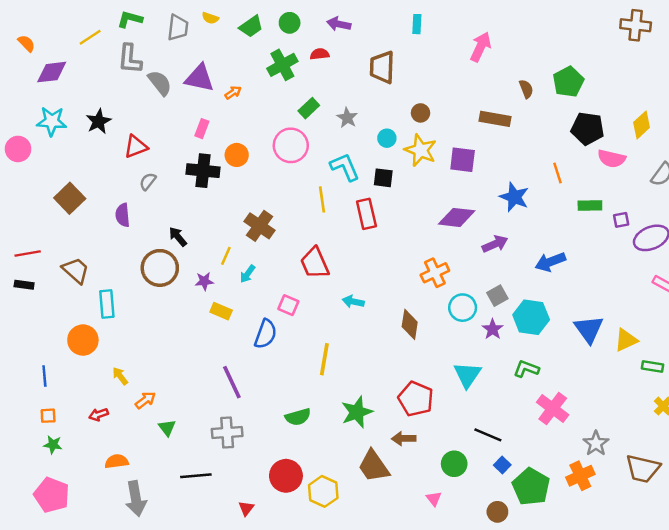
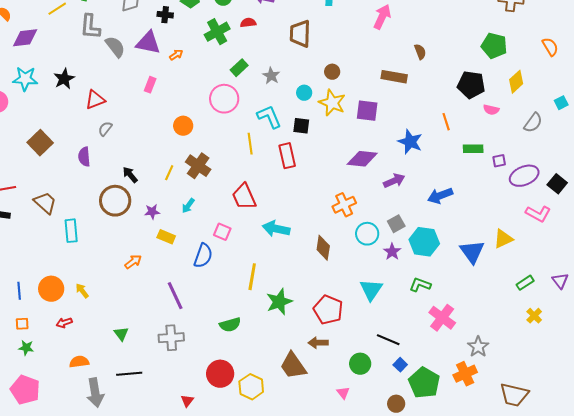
green pentagon: (568, 82) -> (494, 46), moved, turned -30
orange circle: (237, 155) -> (183, 126), moved
pink semicircle: (612, 159) -> (491, 110), size x0.7
black cross: (203, 171) -> (165, 15), moved, size x0.6
yellow line: (226, 256) -> (169, 173), moved
cyan arrow: (353, 302) -> (276, 229), size x1.5
orange circle: (83, 340) -> (51, 289), moved
yellow triangle: (626, 340) -> (503, 239), moved
green rectangle: (652, 366) -> (525, 283), turned -42
orange arrow: (145, 400) -> (133, 262), moved
green star: (357, 412) -> (279, 302), moved
brown trapezoid: (643, 469) -> (514, 395), moved
black line: (196, 476) -> (129, 374), moved

